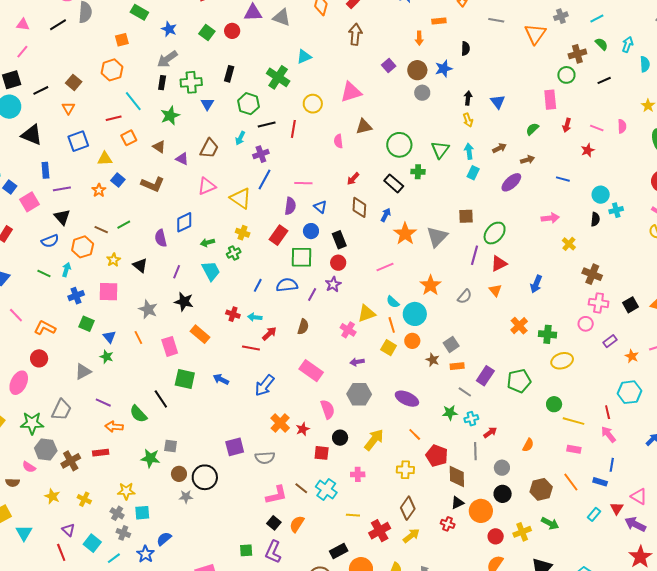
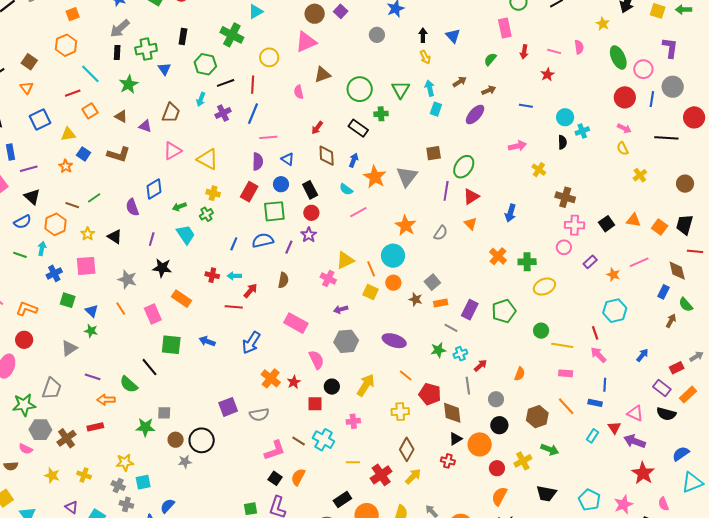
brown circle: (417, 70) -> (315, 14), moved
blue line: (265, 180) -> (253, 114), moved
cyan semicircle: (393, 302) -> (346, 189), moved

